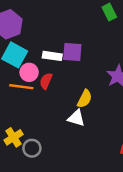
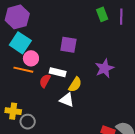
white rectangle: (52, 56) -> (58, 72), moved
red semicircle: (46, 81) -> (45, 81), moved
yellow cross: (14, 137) -> (13, 111), turned 35

